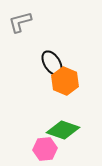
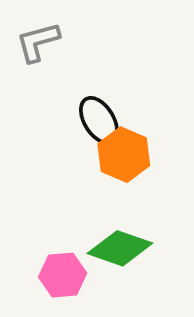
pink hexagon: (45, 149) -> (63, 275), moved

